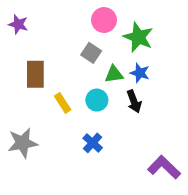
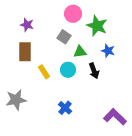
purple star: (18, 24) -> (27, 25), moved
blue star: (140, 73) -> (108, 51), moved
blue cross: (93, 143) -> (65, 108), moved

